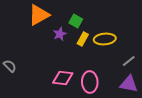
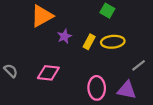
green square: (76, 21) -> (107, 11), moved
pink diamond: (63, 78) -> (48, 73), moved
purple triangle: (129, 84) -> (127, 90), moved

